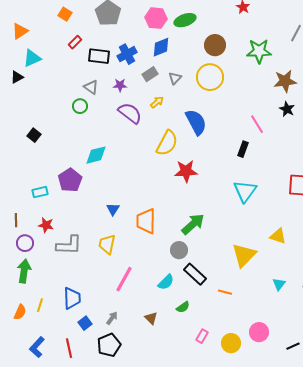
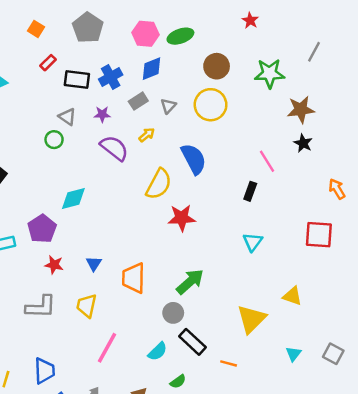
cyan triangle: (245, 191) -> (253, 242), size x0.7
red star: (46, 225) -> (54, 265), moved

